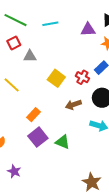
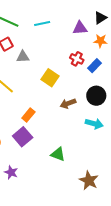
red cross: (82, 77) -> (77, 59), moved
purple square: (38, 137) -> (23, 137), moved
green triangle: (63, 142) -> (58, 154), moved

